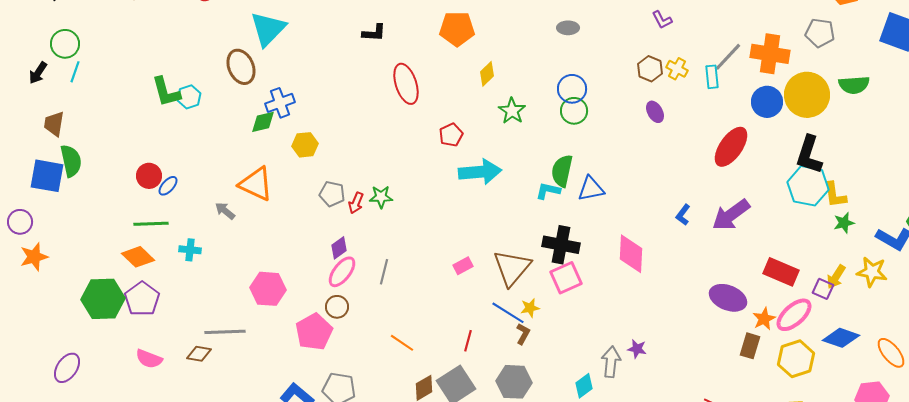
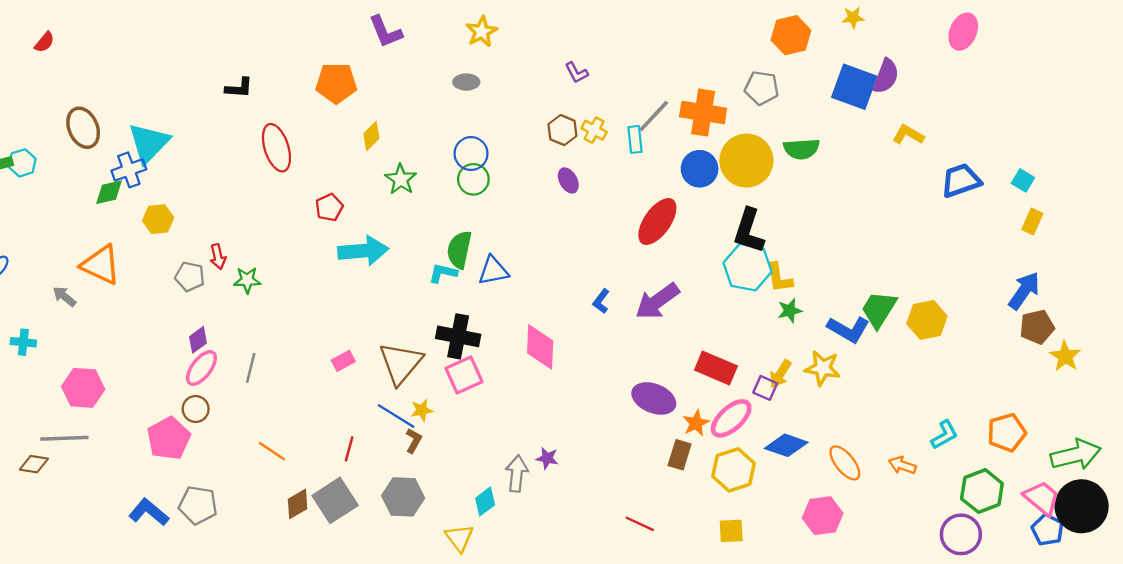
cyan triangle: (268, 29) -> (149, 143), moved
red arrow: (356, 203) -> (218, 257), moved, turned -35
pink hexagon: (268, 289) -> (83, 388), moved

